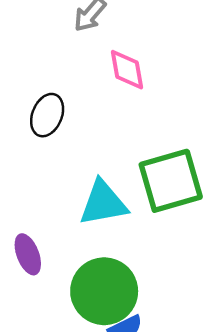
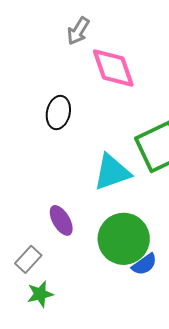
pink diamond: (127, 70) -> (113, 68), size x1.4

